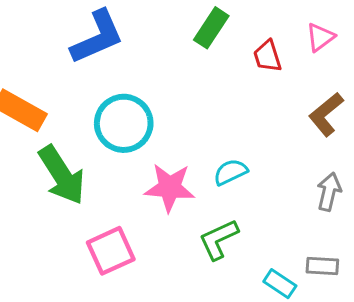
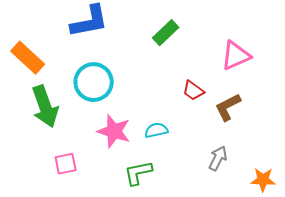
pink triangle: (320, 37) -> (236, 56), size x1.5
red trapezoid: (267, 56) -> (193, 91), moved, turned -50
pink square: (111, 251) -> (66, 164), size x0.7

